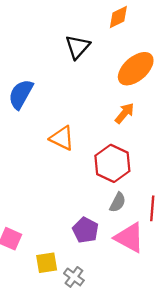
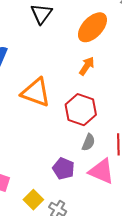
orange triangle: (62, 138) -> (36, 92), size x1.4
yellow square: (47, 263) -> (33, 200), turned -30

